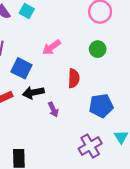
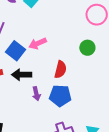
pink arrow: (52, 47) -> (38, 43), moved
blue pentagon: (101, 106) -> (60, 96), moved

